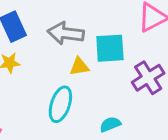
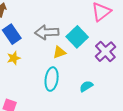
cyan square: (110, 48) -> (77, 37), turned -30

